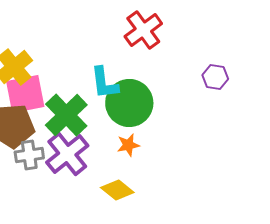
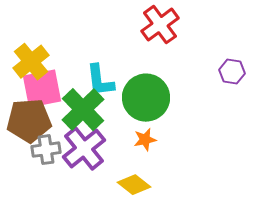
cyan L-shape: (104, 83) -> (100, 81), moved

